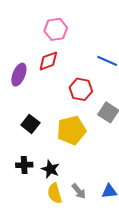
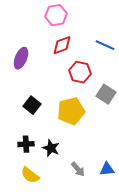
red diamond: (48, 61) -> (62, 45), moved
yellow semicircle: (55, 193) -> (30, 175), moved, turned -36

